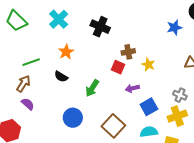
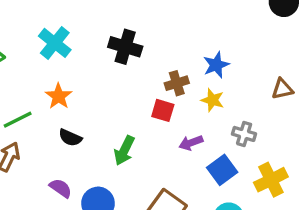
blue star: (174, 28) -> (216, 65), moved
orange star: (66, 52) -> (59, 96), moved
gray cross: (180, 95) -> (244, 134), moved
purple semicircle: (28, 104) -> (61, 188), moved

